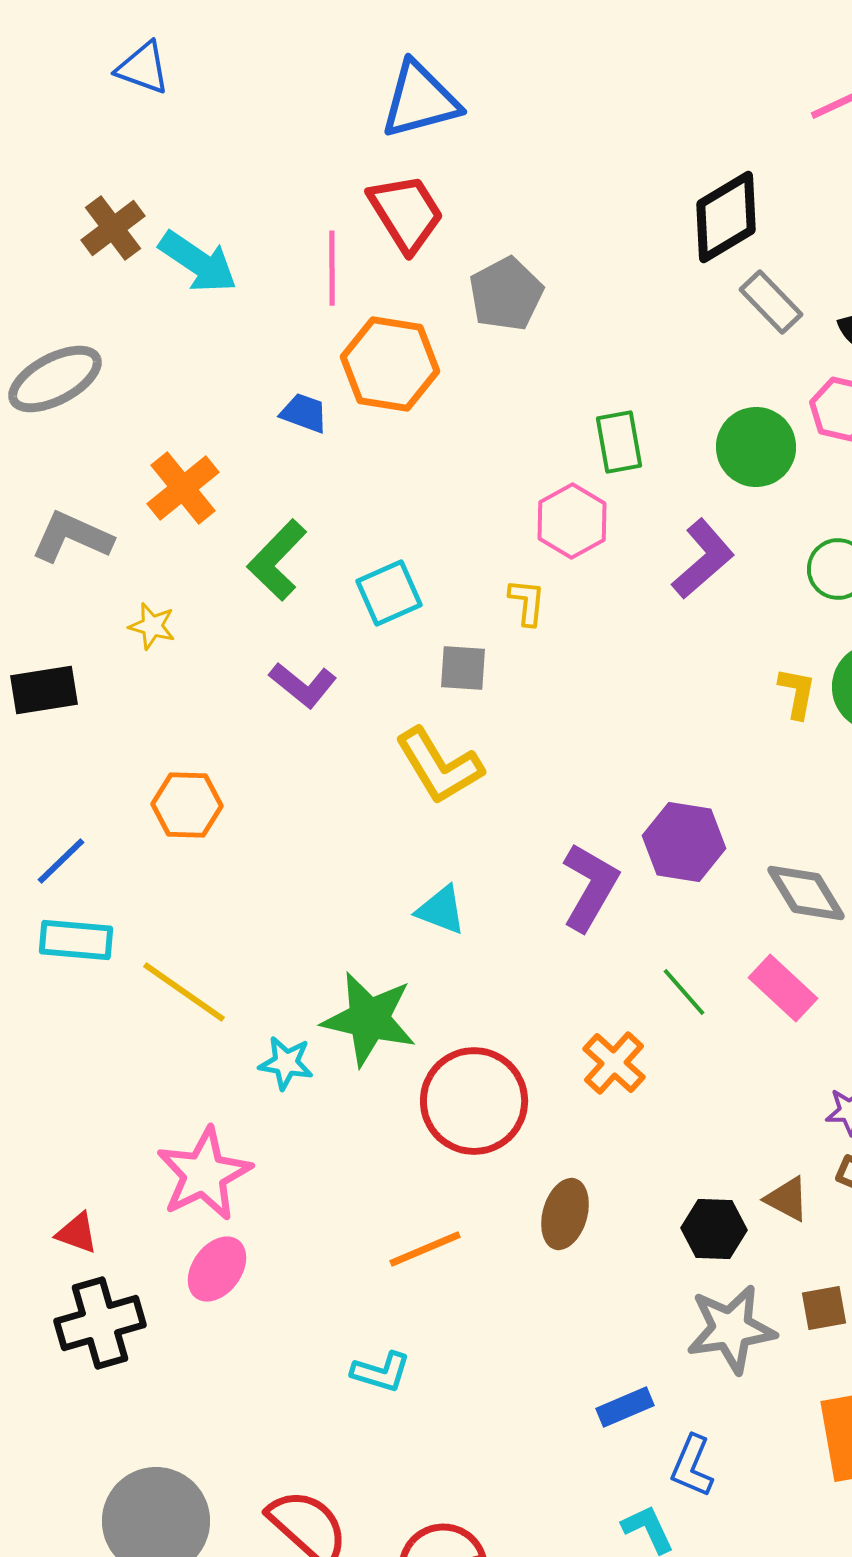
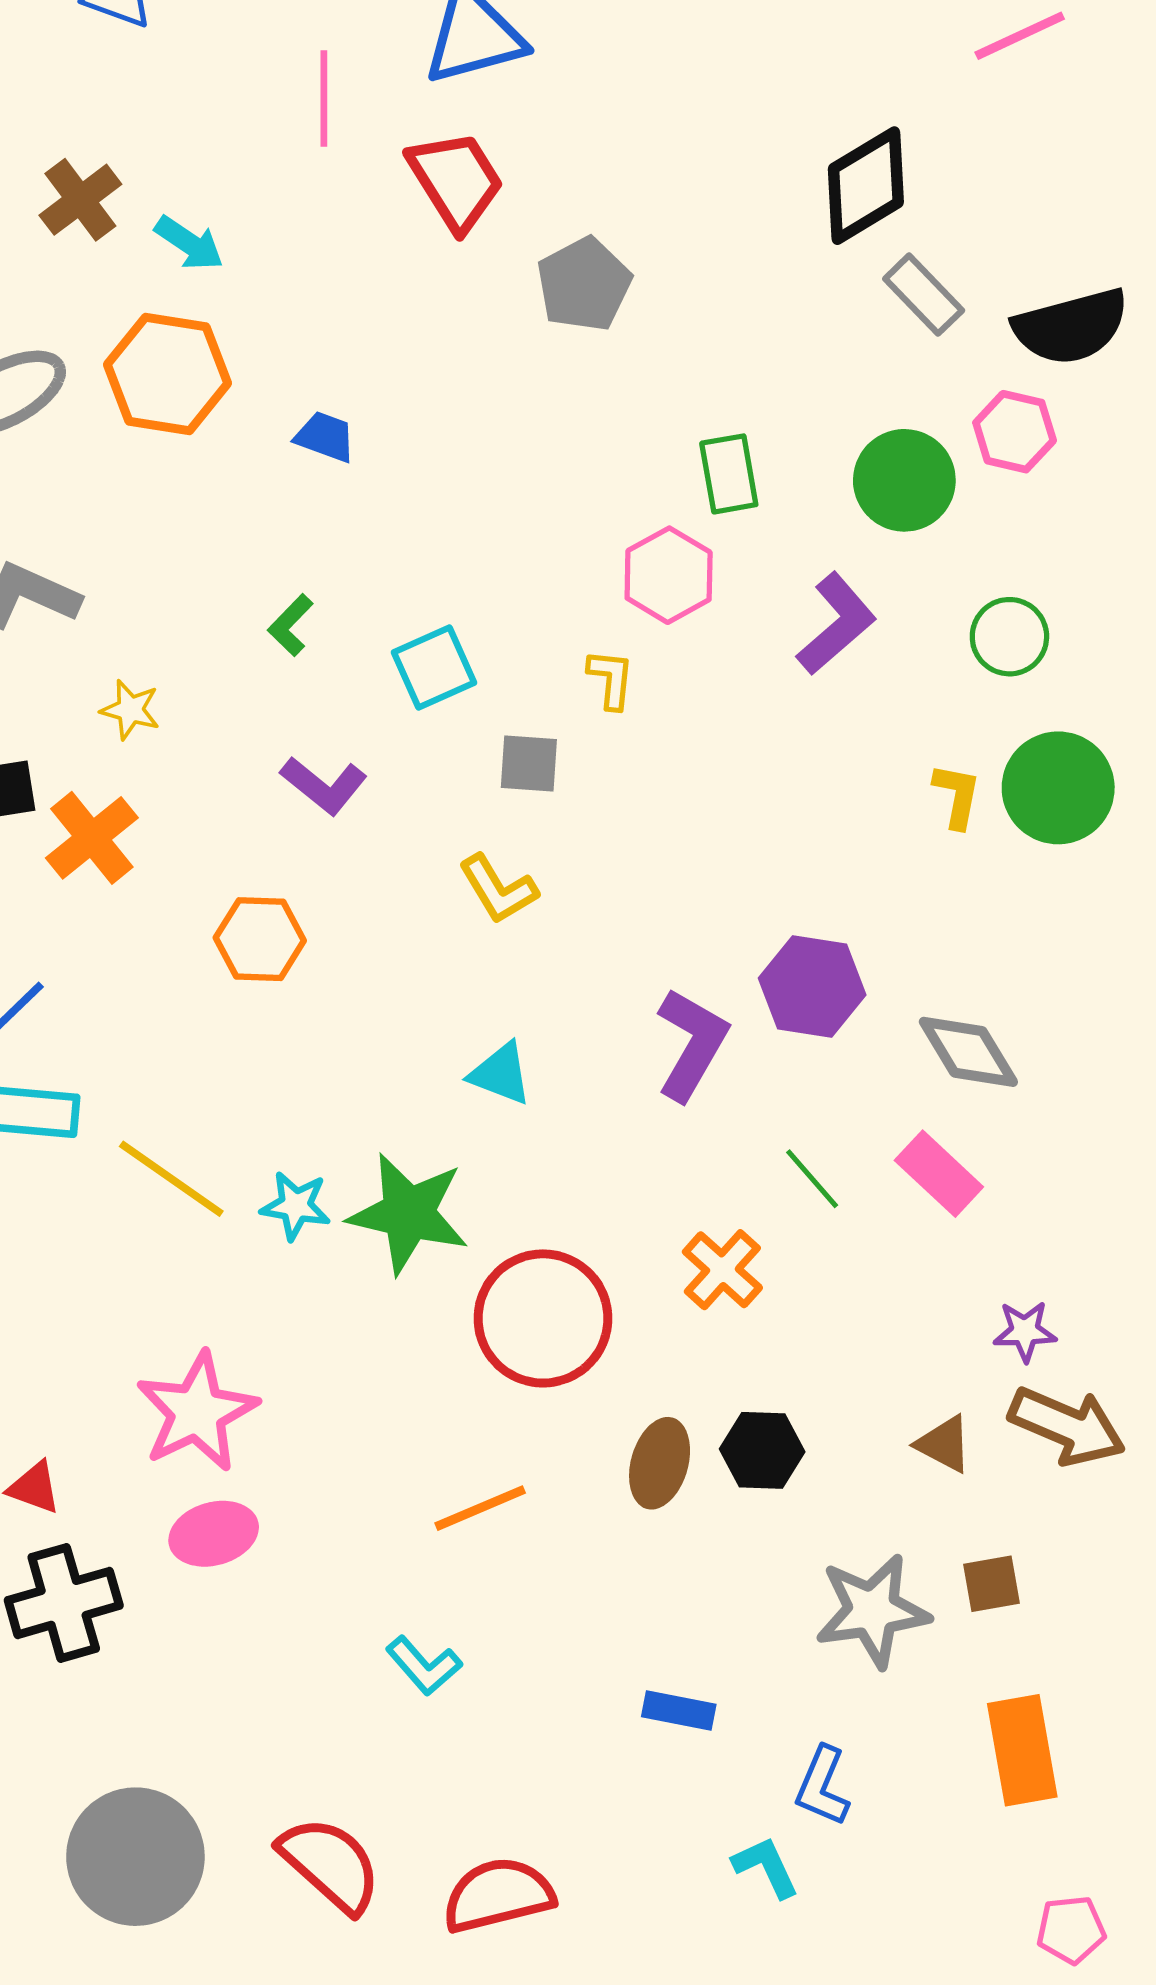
cyan arrow: (198, 262) -> (189, 243), size x0.7
pink line: (332, 268) -> (324, 98), moved
orange hexagon: (390, 364) -> (167, 374), moved
orange cross: (183, 488) -> (92, 838), moved
green L-shape: (277, 560) -> (291, 625), size x0.6
yellow L-shape: (439, 766) -> (498, 889), size x0.7
orange hexagon: (187, 805) -> (260, 939), moved
cyan star: (286, 1063) -> (296, 1206), moved
black hexagon: (714, 1229) -> (762, 1450), moved
pink ellipse: (217, 1269) -> (214, 1534), turned 38
cyan L-shape: (381, 1372) -> (424, 1666), turned 32
blue rectangle: (625, 1407) -> (679, 1711), moved, turned 34

